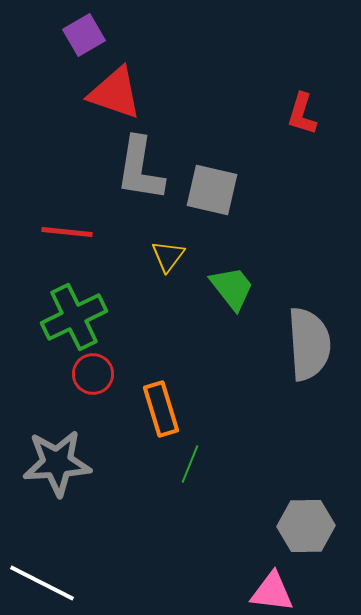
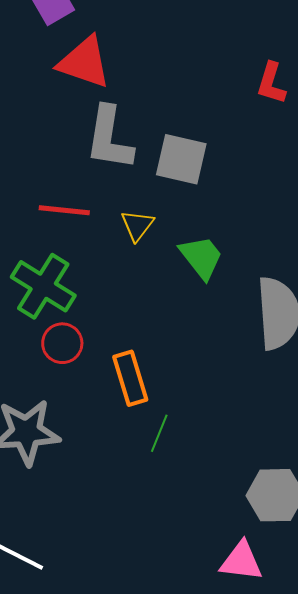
red line: (67, 232) -> (64, 210), moved
green cross: (74, 317) -> (43, 286), turned -32

